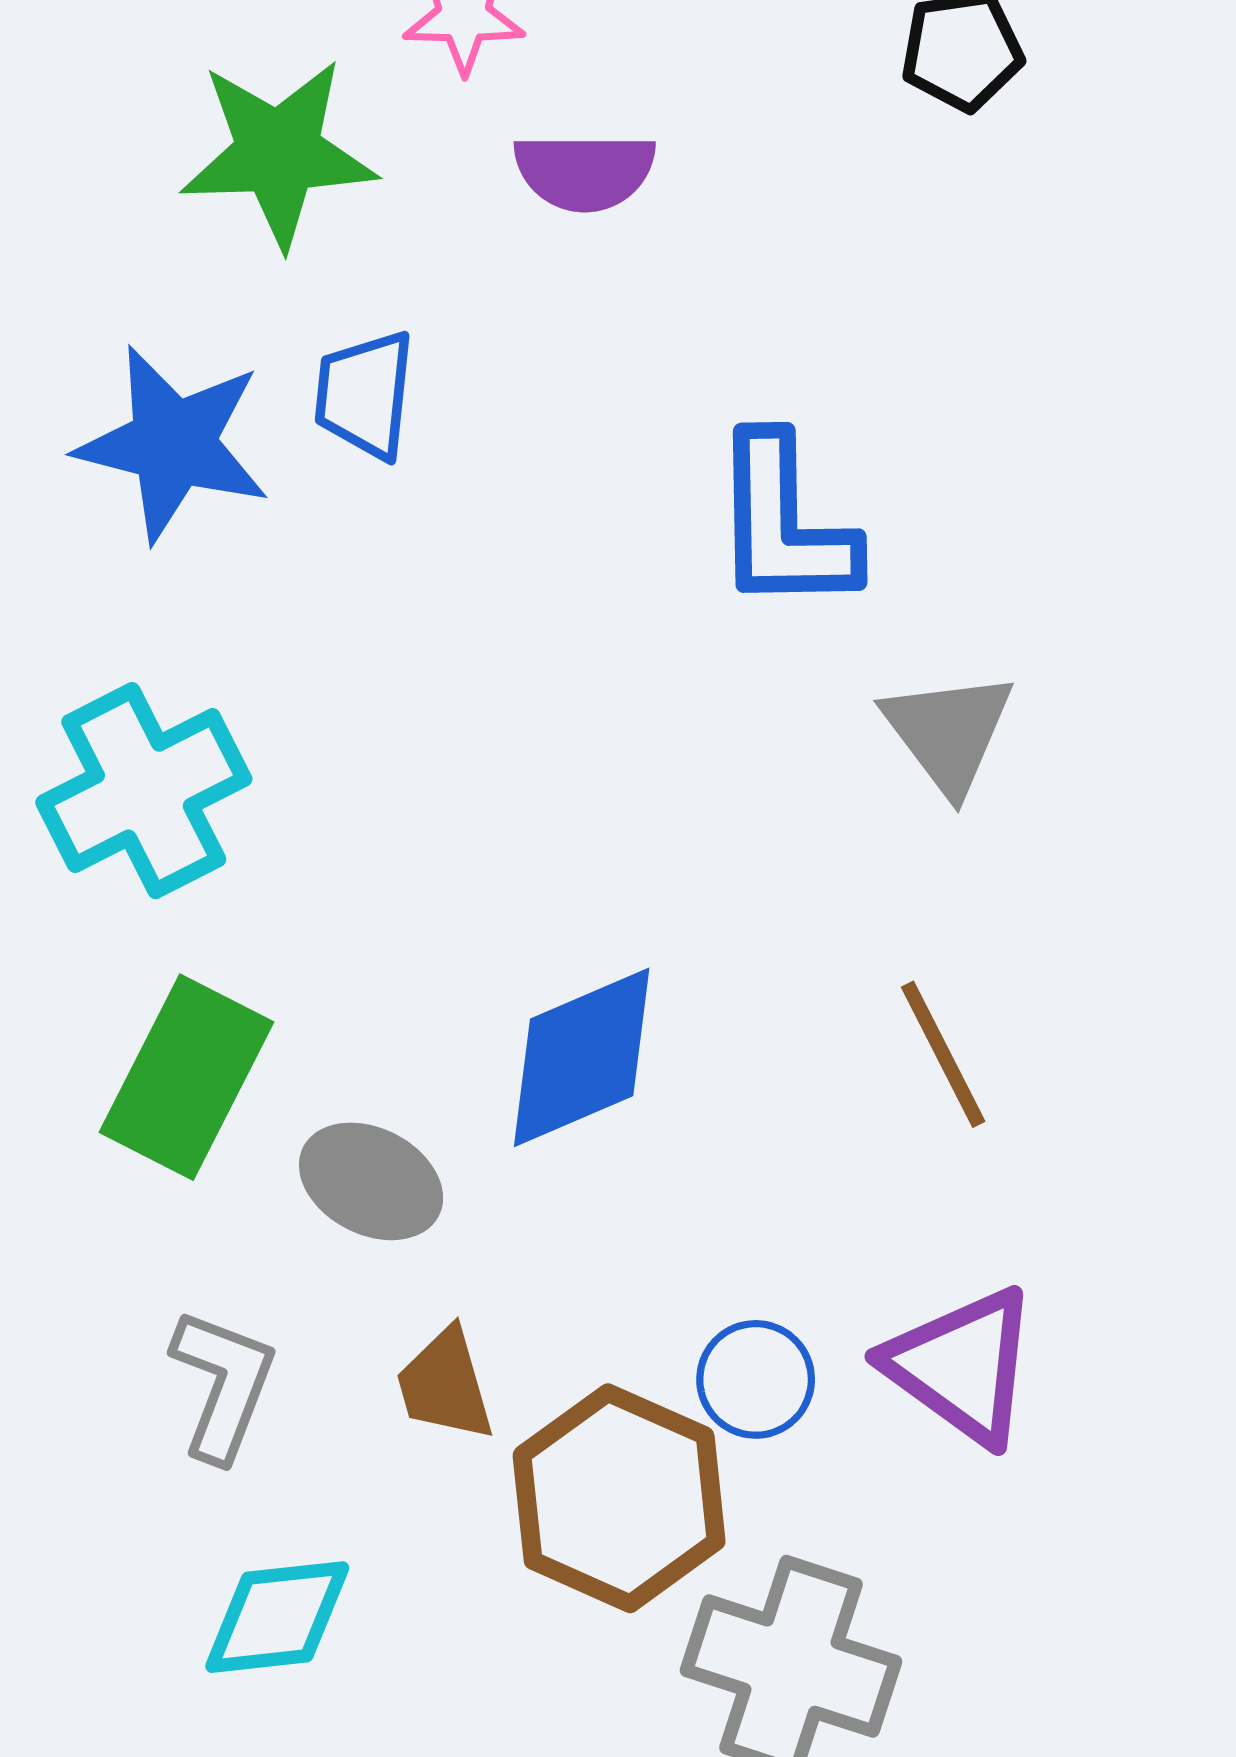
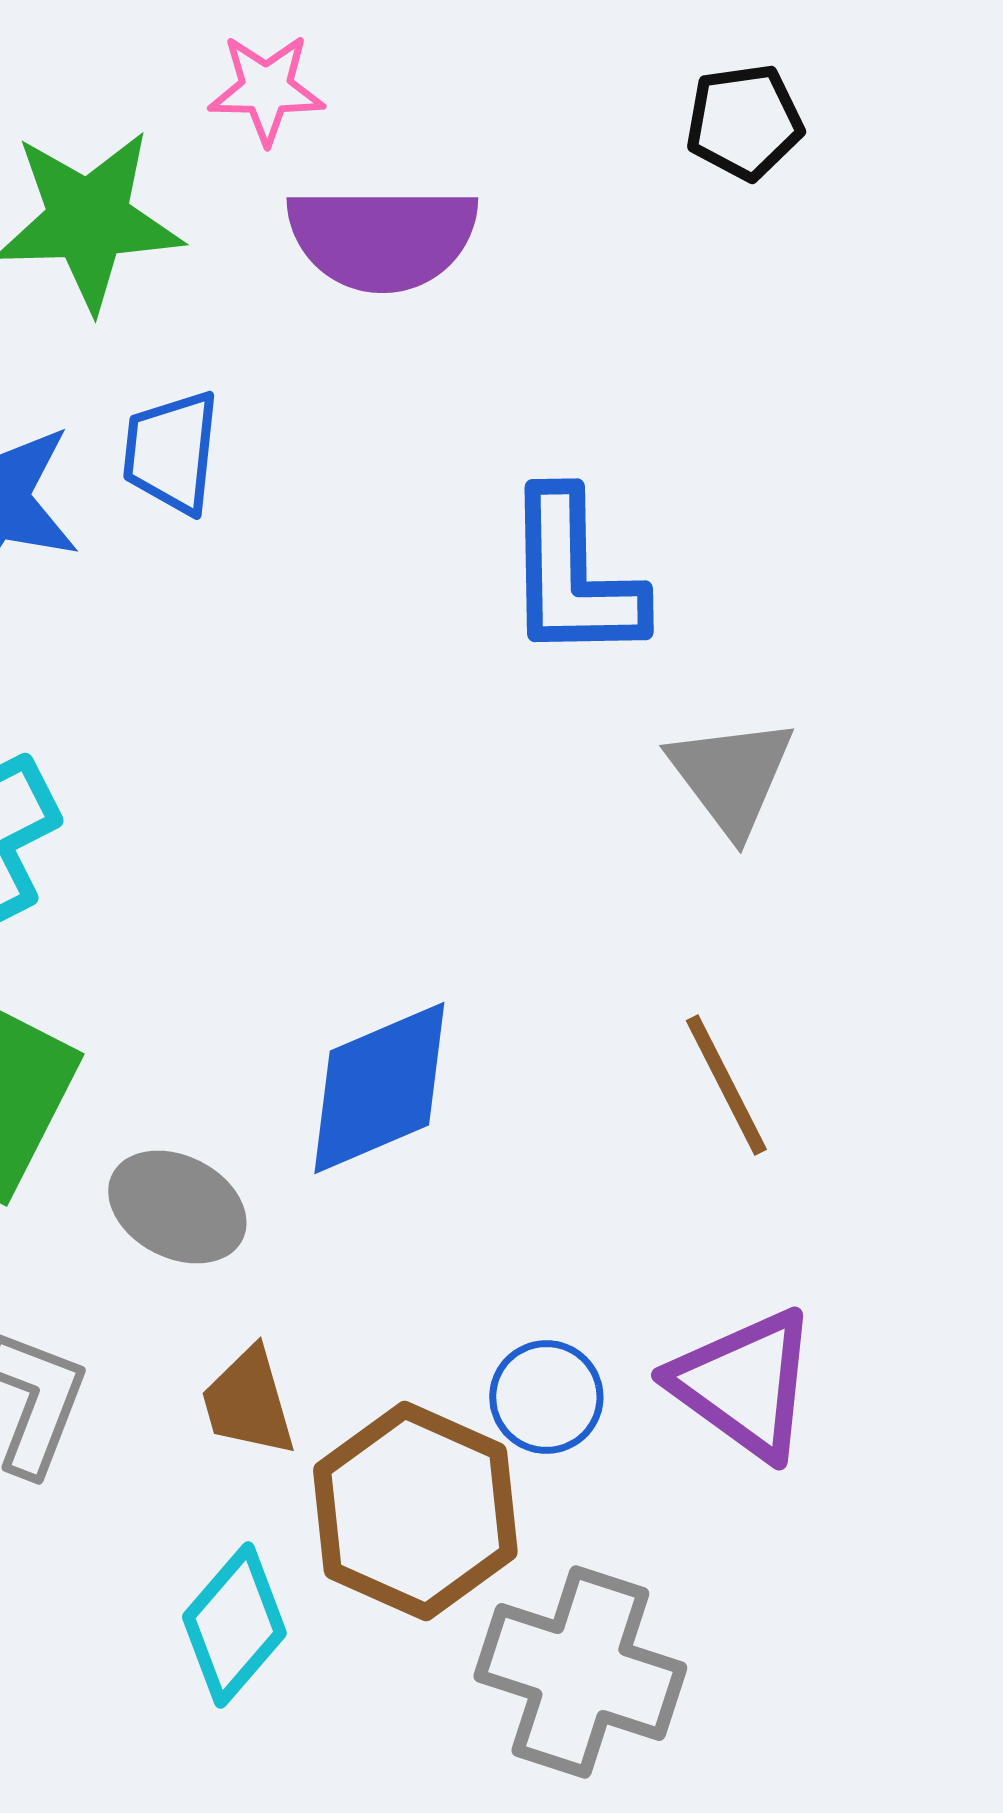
purple semicircle: (585, 172) -> (382, 238), size x1.4
cyan diamond: (277, 1617) -> (234, 1625), moved, turned -43

